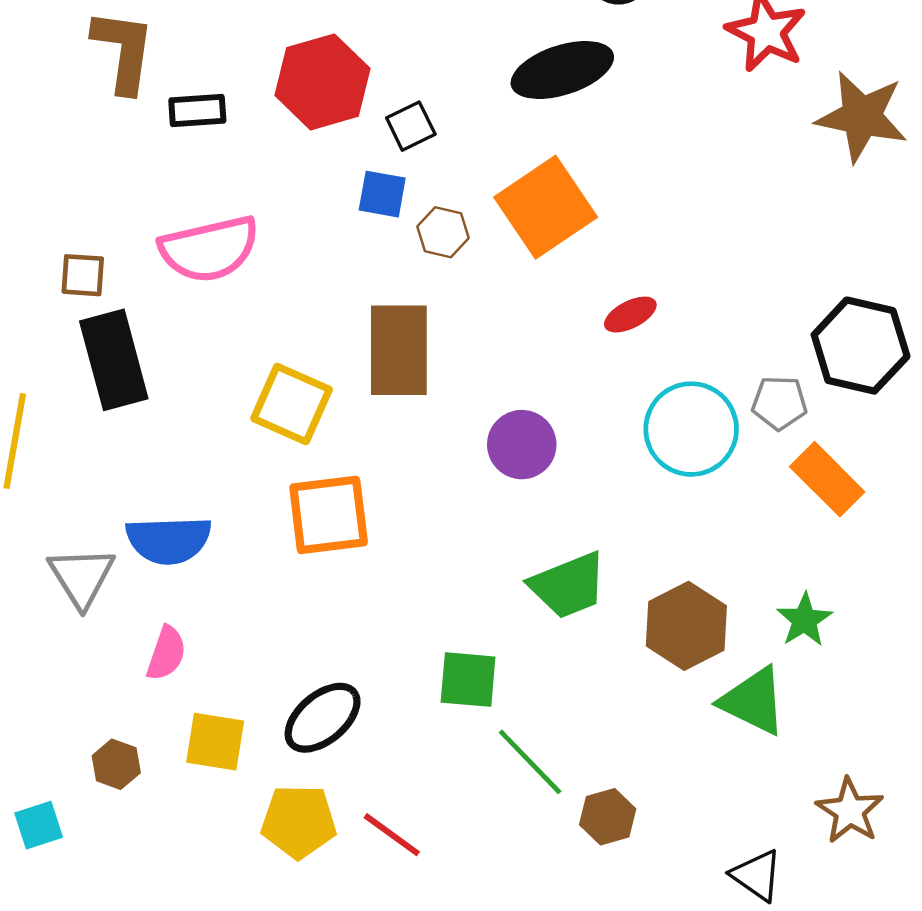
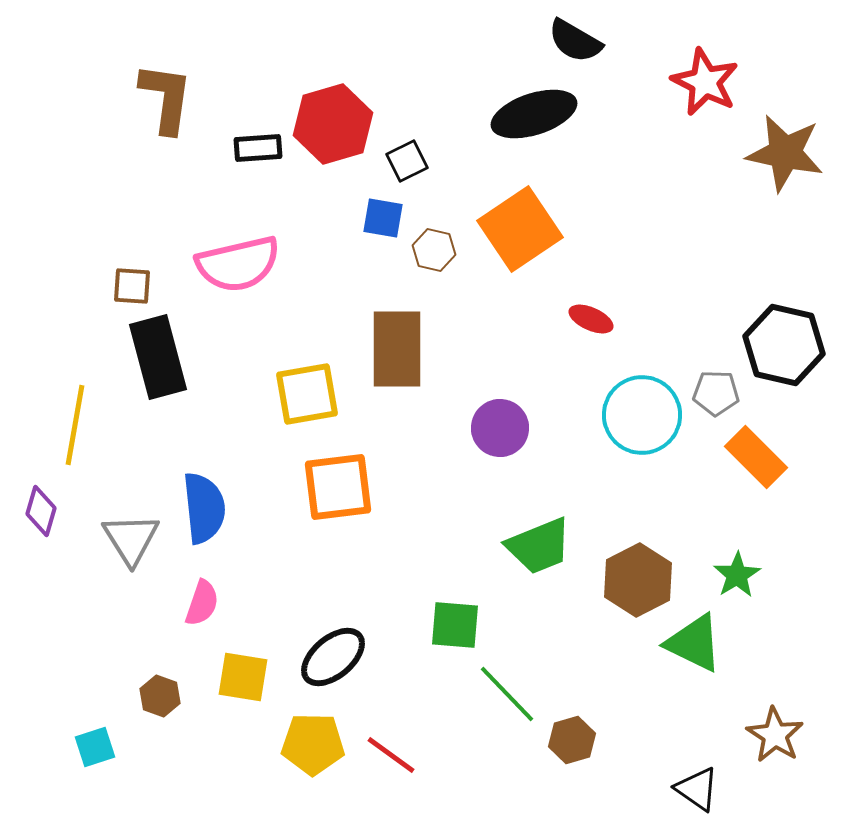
black rectangle: (197, 111) -> (258, 148), moved
red ellipse: (630, 315) -> (591, 319), turned 51
yellow square: (292, 404) -> (307, 394), turned -34
blue semicircle: (169, 540) -> (204, 508), turned -94

